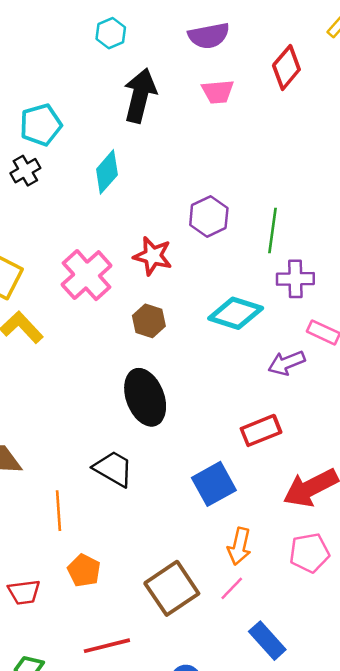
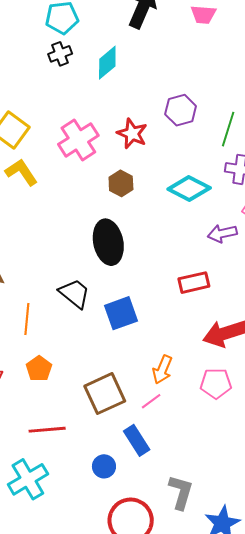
black cross: (25, 171) -> (60, 54), moved
blue square: (214, 484) -> (121, 313), moved
blue rectangle: (267, 641) -> (137, 440), moved

